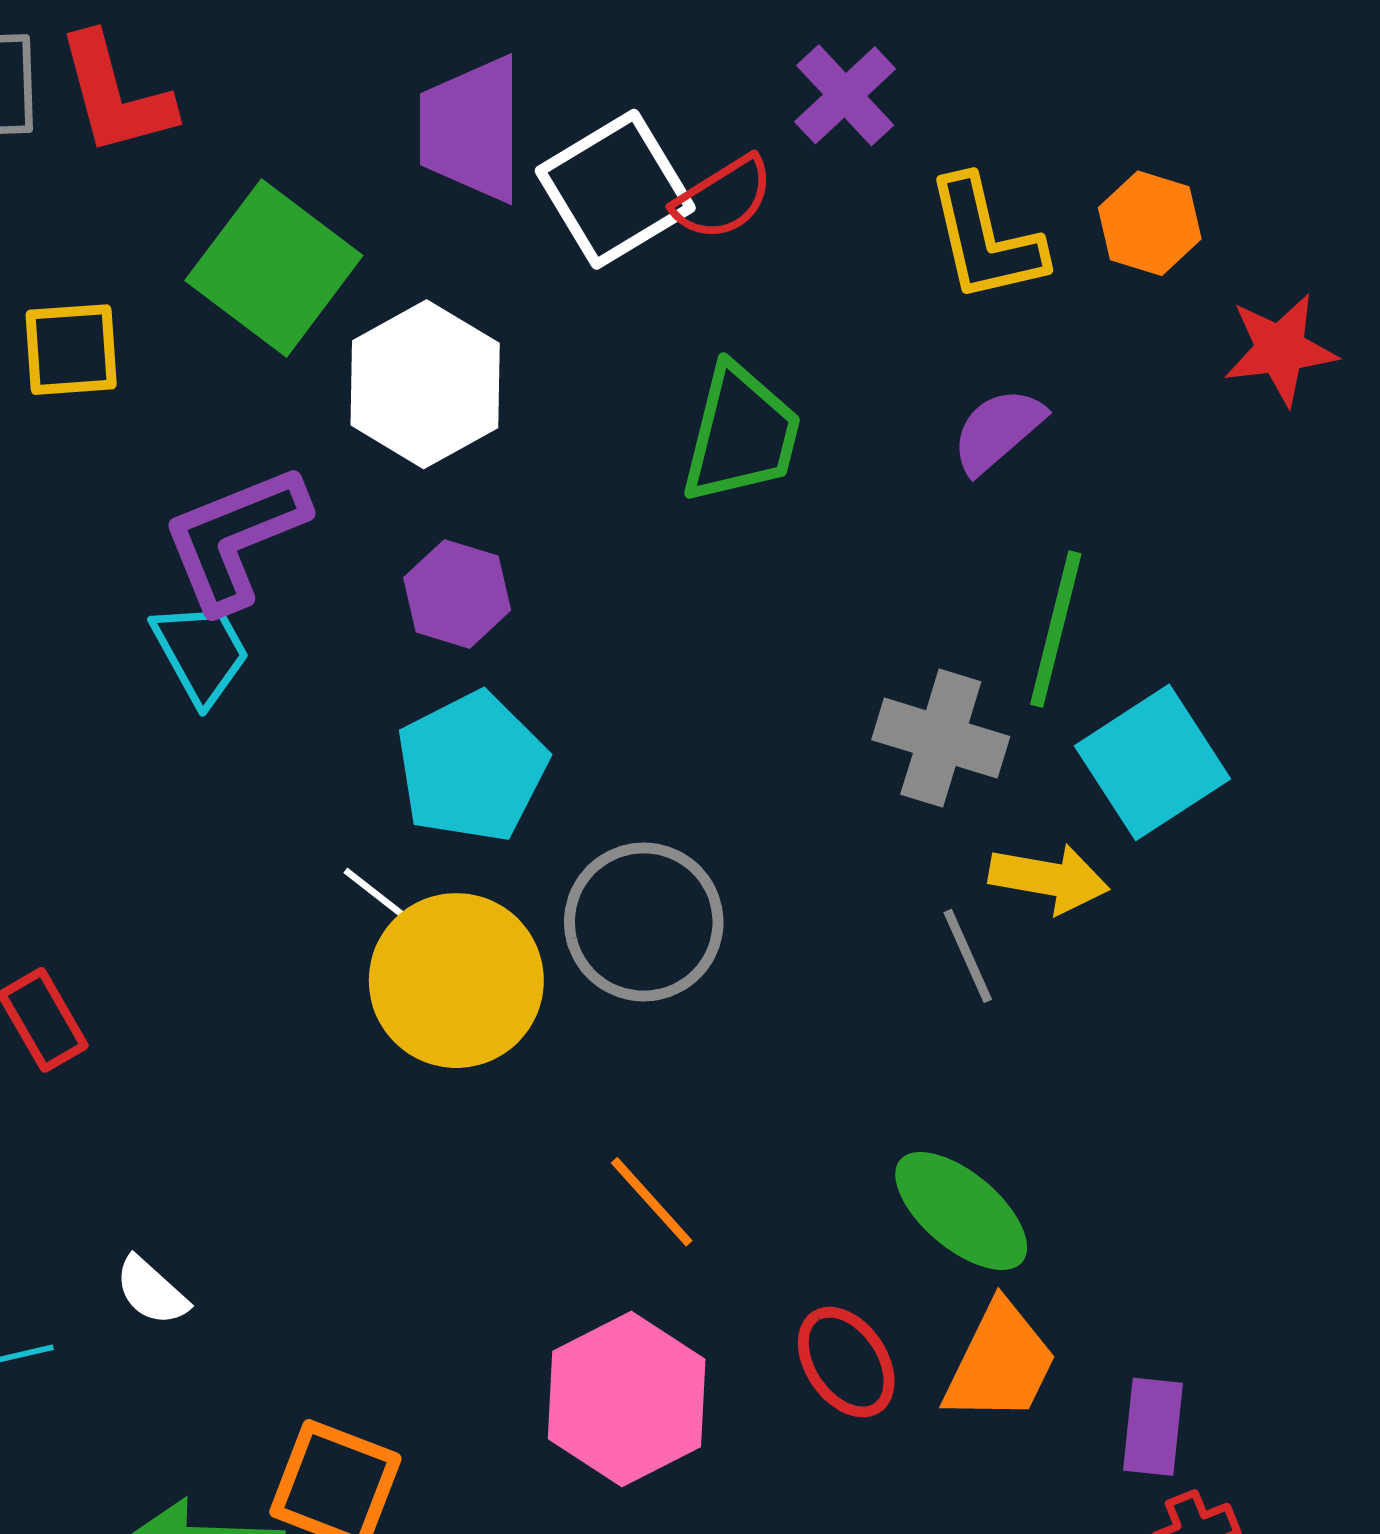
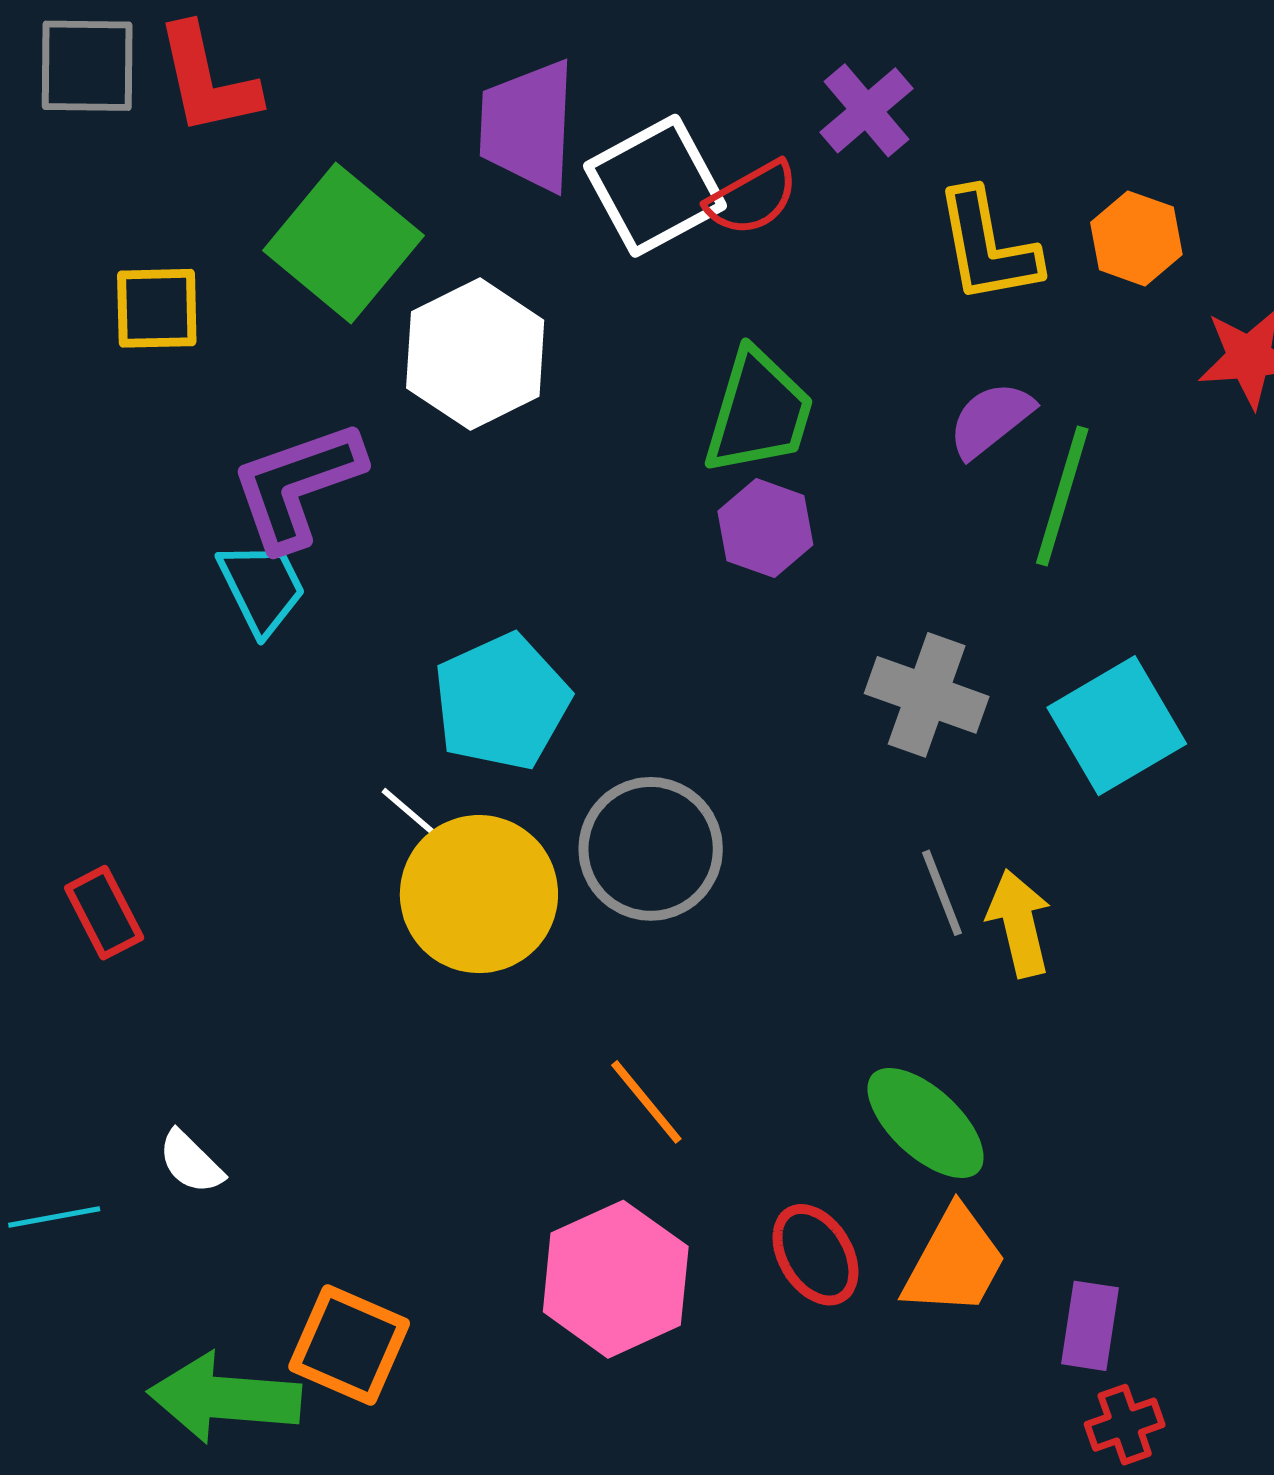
purple hexagon: (457, 594) -> (765, 528), moved
green line: (1056, 629) -> (1062, 496), moved
yellow arrow: (1049, 879) -> (1019, 923), moved, turned -116

